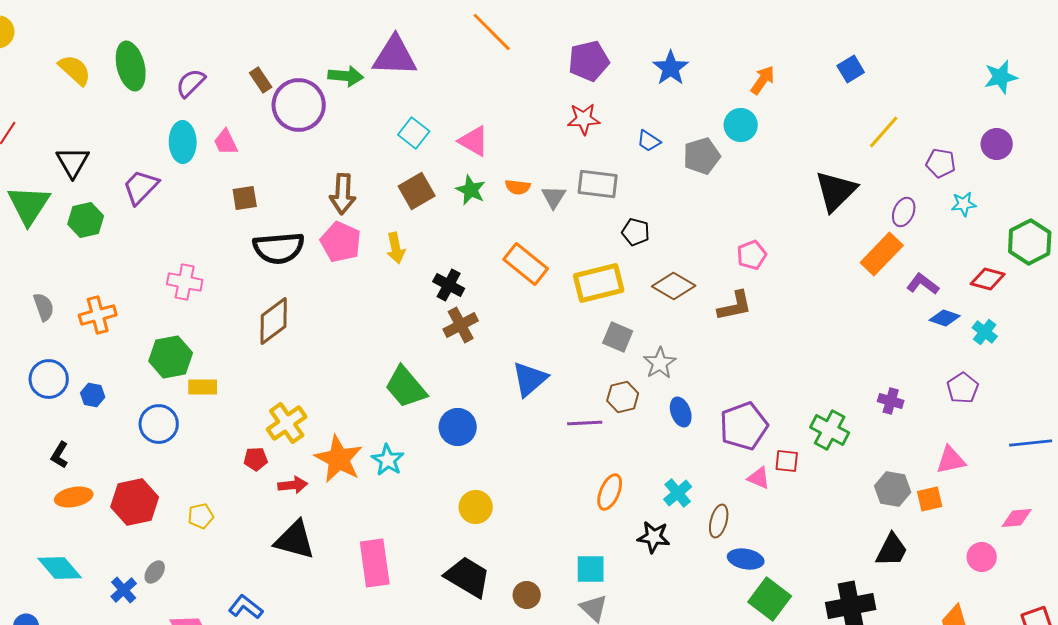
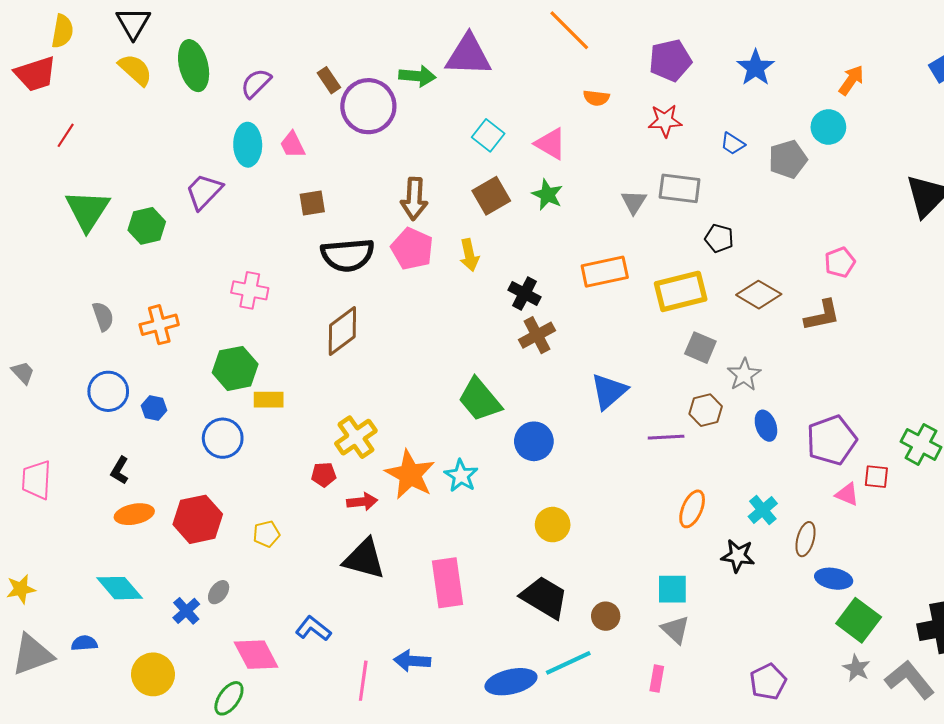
black triangle: (73, 162) -> (133, 23), moved
orange semicircle: (518, 187) -> (596, 98), moved
orange rectangle: (526, 264) -> (605, 272), turned -51

